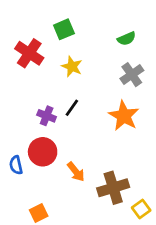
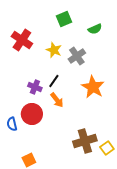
green square: (64, 29) -> (64, 19), moved
gray cross: (132, 75) -> (77, 56), moved
orange arrow: (76, 172) -> (57, 100), moved
yellow square: (141, 209) -> (107, 148), moved

